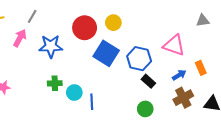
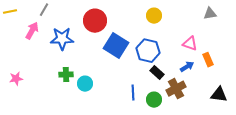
yellow circle: (113, 23) -> (154, 16), moved
pink triangle: (174, 45) -> (190, 44), moved, size x0.7
brown cross: (183, 98) -> (176, 89), moved
blue line: (92, 102) -> (133, 93), moved

